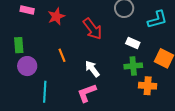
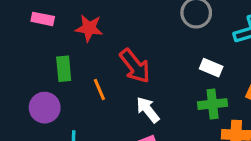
red star: (56, 16) -> (89, 28), turned 30
red arrow: (92, 29) -> (135, 66), moved
green rectangle: (19, 45) -> (64, 69), moved

